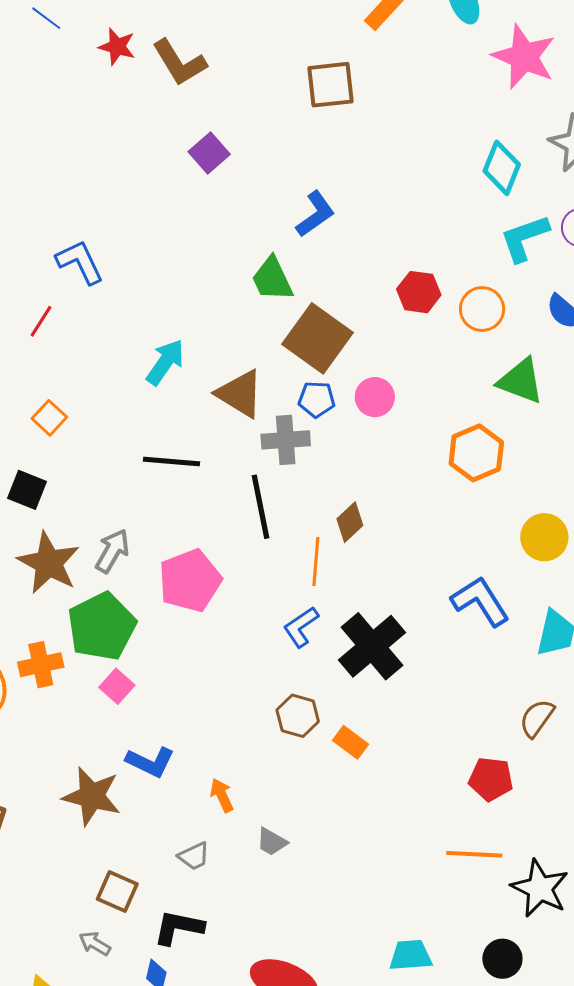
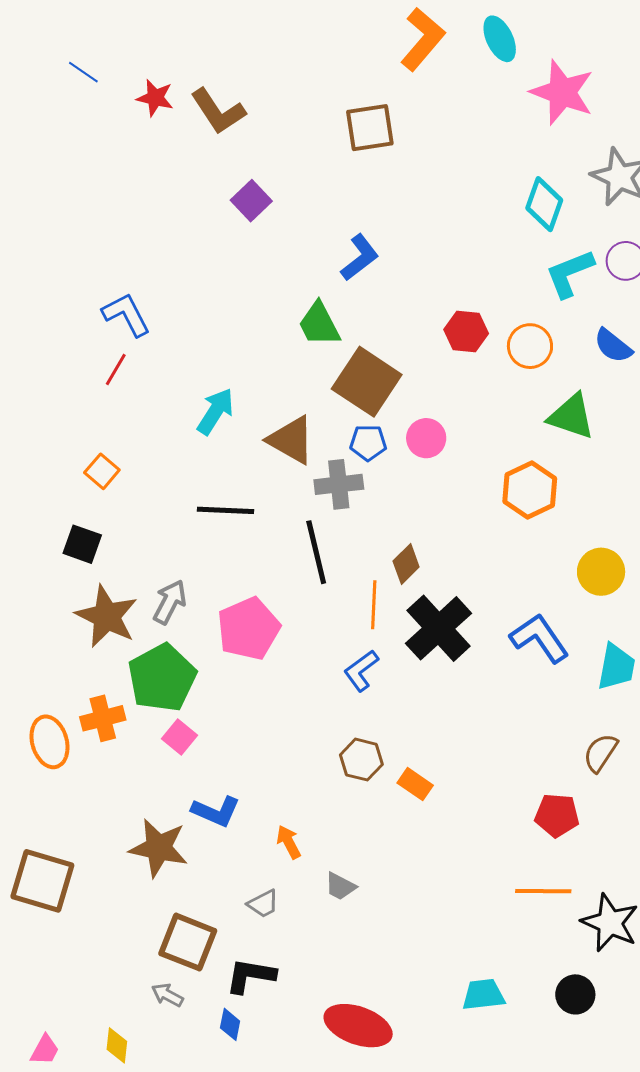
red line: (41, 321) -> (116, 369), moved
black cross: (372, 646) -> (439, 628), moved
brown square: (117, 891) -> (188, 942), size x1.4

